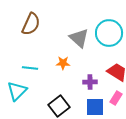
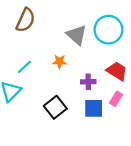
cyan line: (30, 68) -> (24, 67), turned -49

